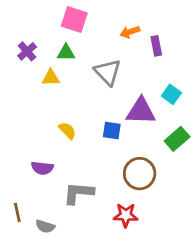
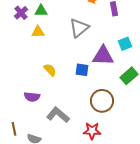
green triangle: (66, 53) -> (41, 11), moved
gray triangle: (108, 72) -> (79, 28), turned 35
cyan square: (171, 94) -> (125, 44), turned 32
gray L-shape: (78, 193) -> (58, 115), turned 35

